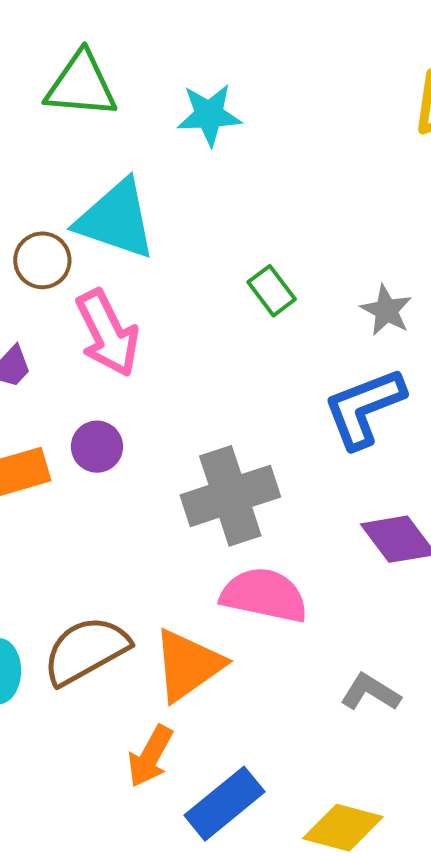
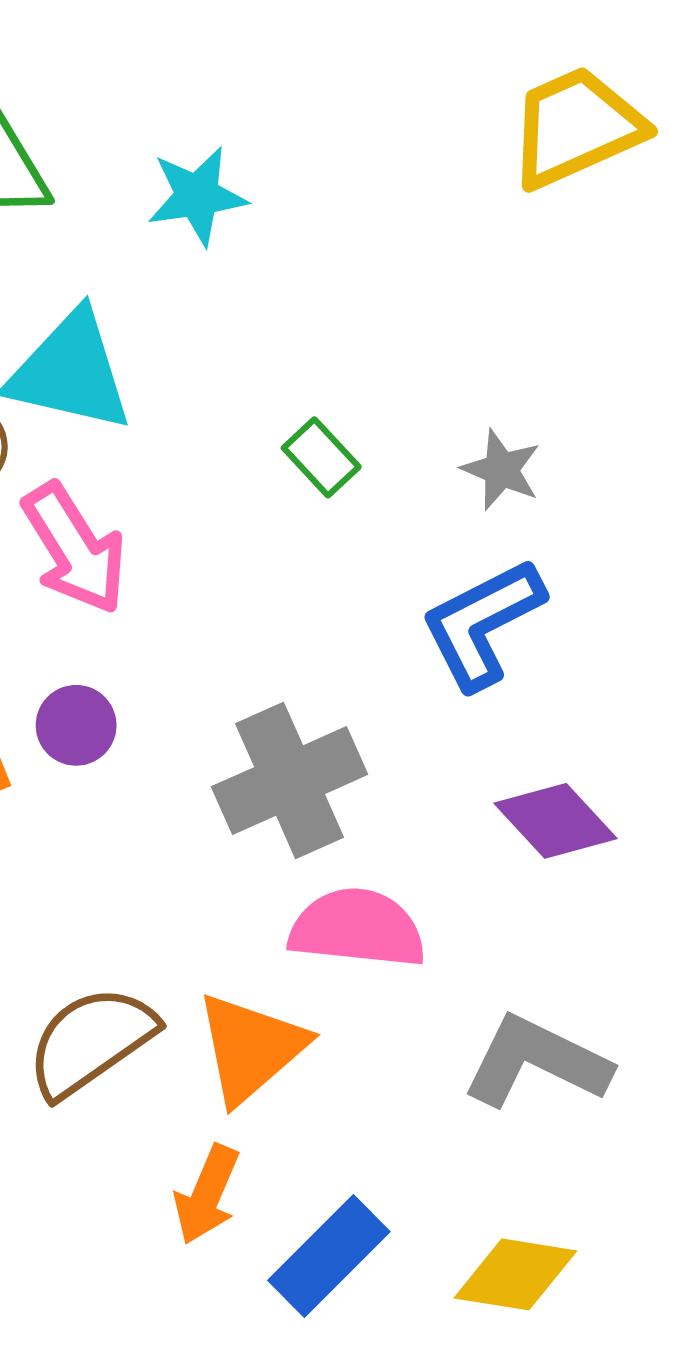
gray L-shape: (370, 692) -> (536, 1062), size x1.6

